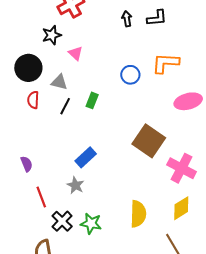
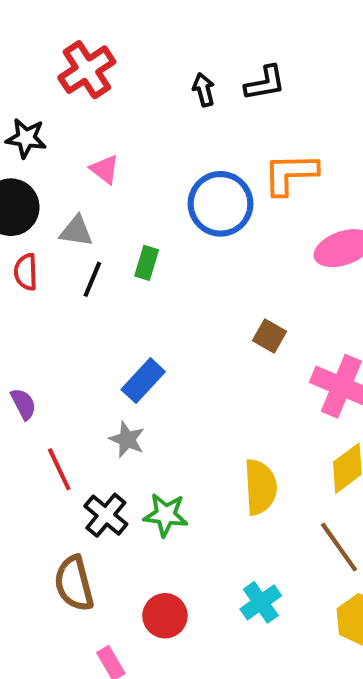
black star: (52, 35) -> (26, 138), moved, turned 30
blue circle: (130, 75) -> (220, 204), size x1.6
brown square: (149, 141) -> (270, 336), size x0.5

